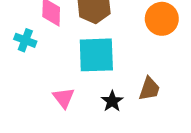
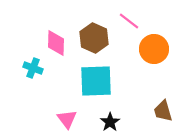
brown trapezoid: (149, 89) -> (163, 111), moved, turned 145

